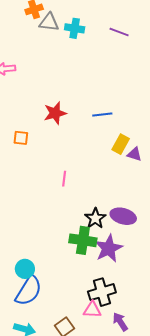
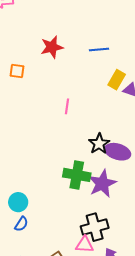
pink line: (64, 179) -> (67, 106), moved
black star: (95, 218) -> (99, 144), moved
blue semicircle: (29, 291) -> (21, 224), size x0.5

